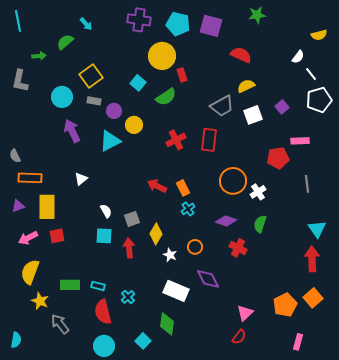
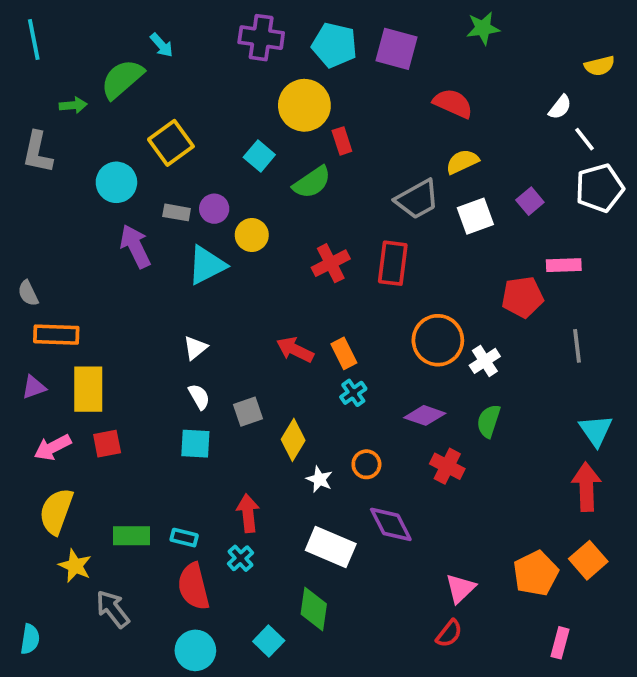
green semicircle: (65, 42) -> (122, 79), size x1.4
gray rectangle: (94, 101) -> (177, 212), moved
white triangle: (81, 179) -> (195, 348), moved
red arrow: (129, 248) -> (248, 513), moved

